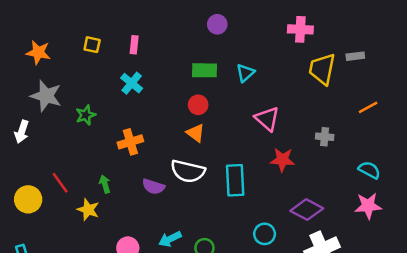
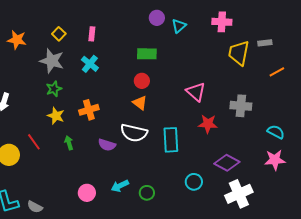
yellow square: (92, 45) -> (59, 34), turned 32
cyan triangle: (245, 73) -> (179, 26), moved
gray star: (46, 96) -> (52, 61), moved
orange line: (368, 107) -> (277, 72), moved
gray cross: (325, 137) -> (241, 106), size x1.5
yellow star: (88, 210) -> (56, 116), moved

